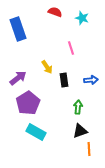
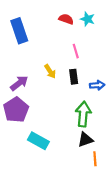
red semicircle: (55, 12) -> (66, 19), moved
black rectangle: (64, 80) -> (74, 77), moved
purple pentagon: (28, 103) -> (16, 110), moved
green arrow: (78, 107) -> (83, 114), size x1.6

